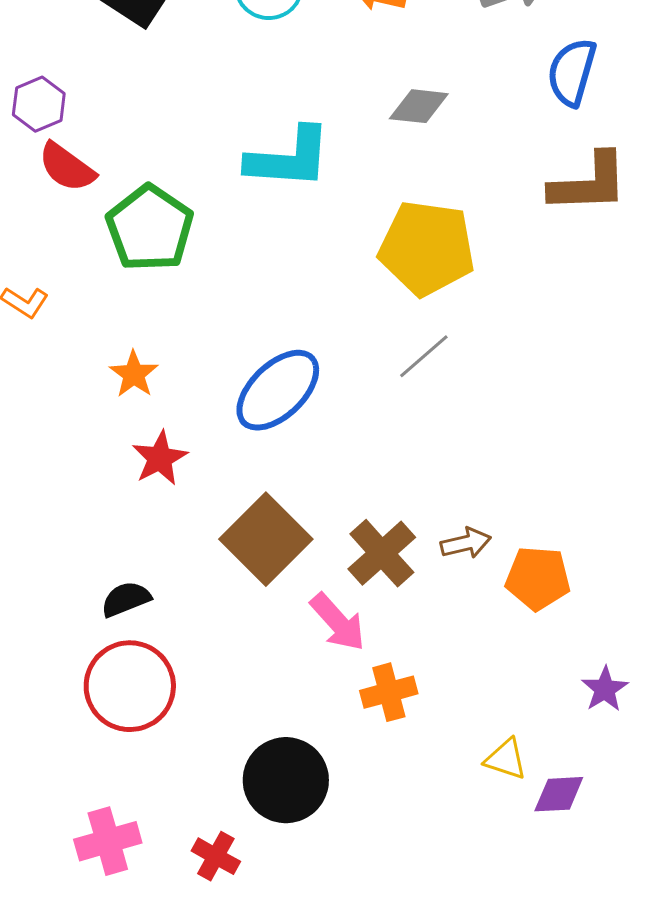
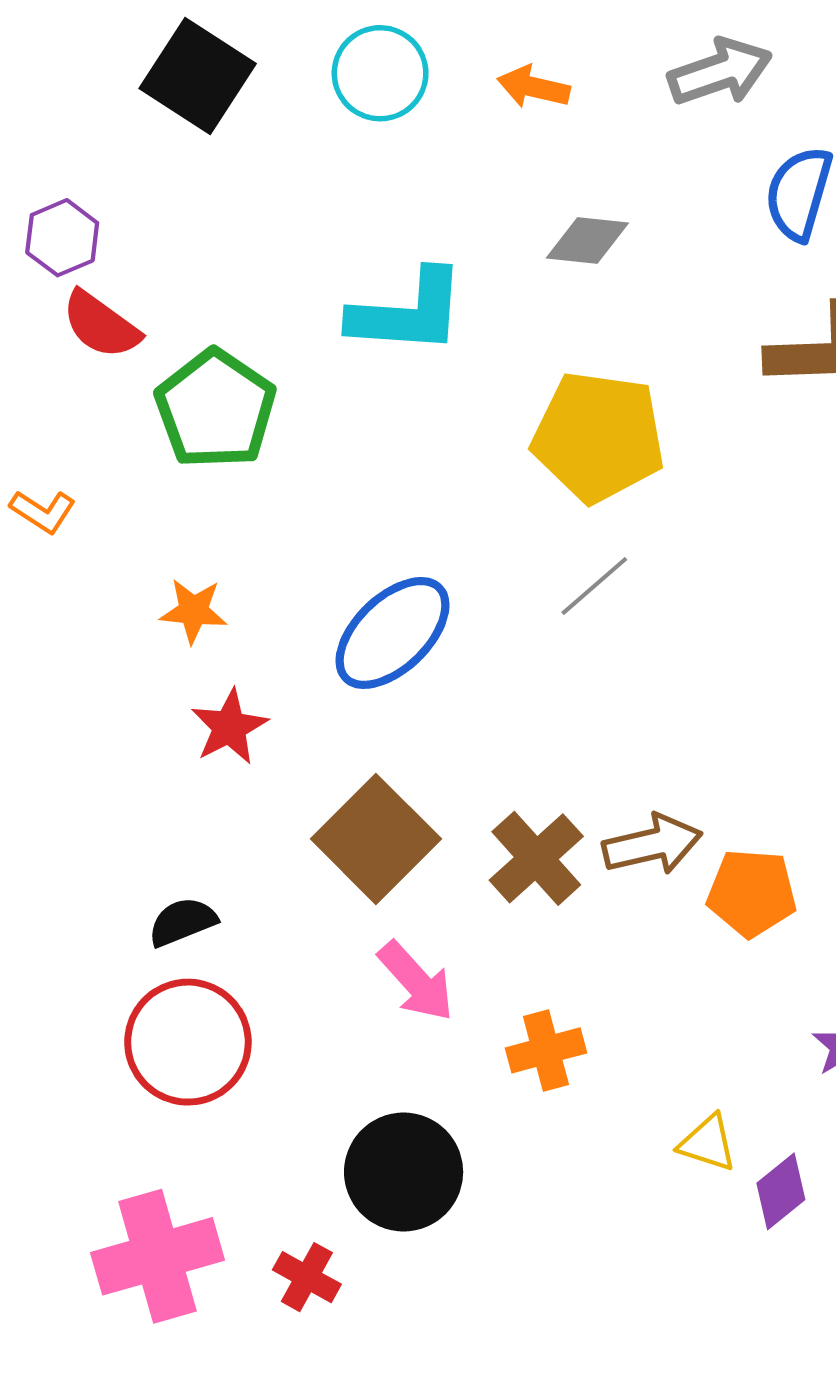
orange star: (134, 374) -> (193, 611), turned -30
brown arrow: (466, 543) -> (652, 844), size x1.4
pink arrow: (338, 622) -> (416, 981), moved
purple diamond: (559, 794) -> (781, 1191), turned -36
pink cross: (108, 841) -> (158, 1256), size x1.4

